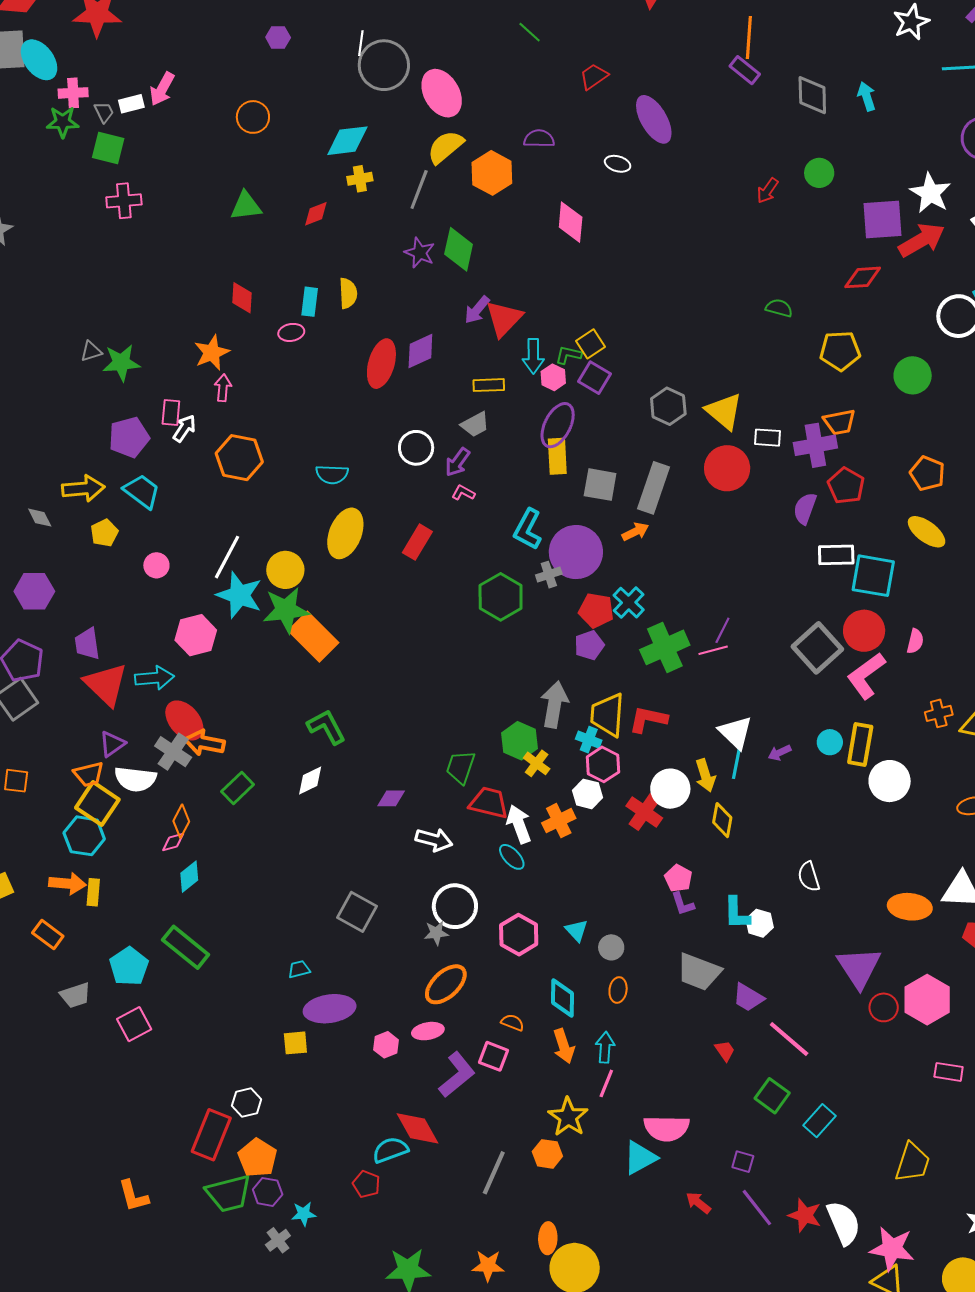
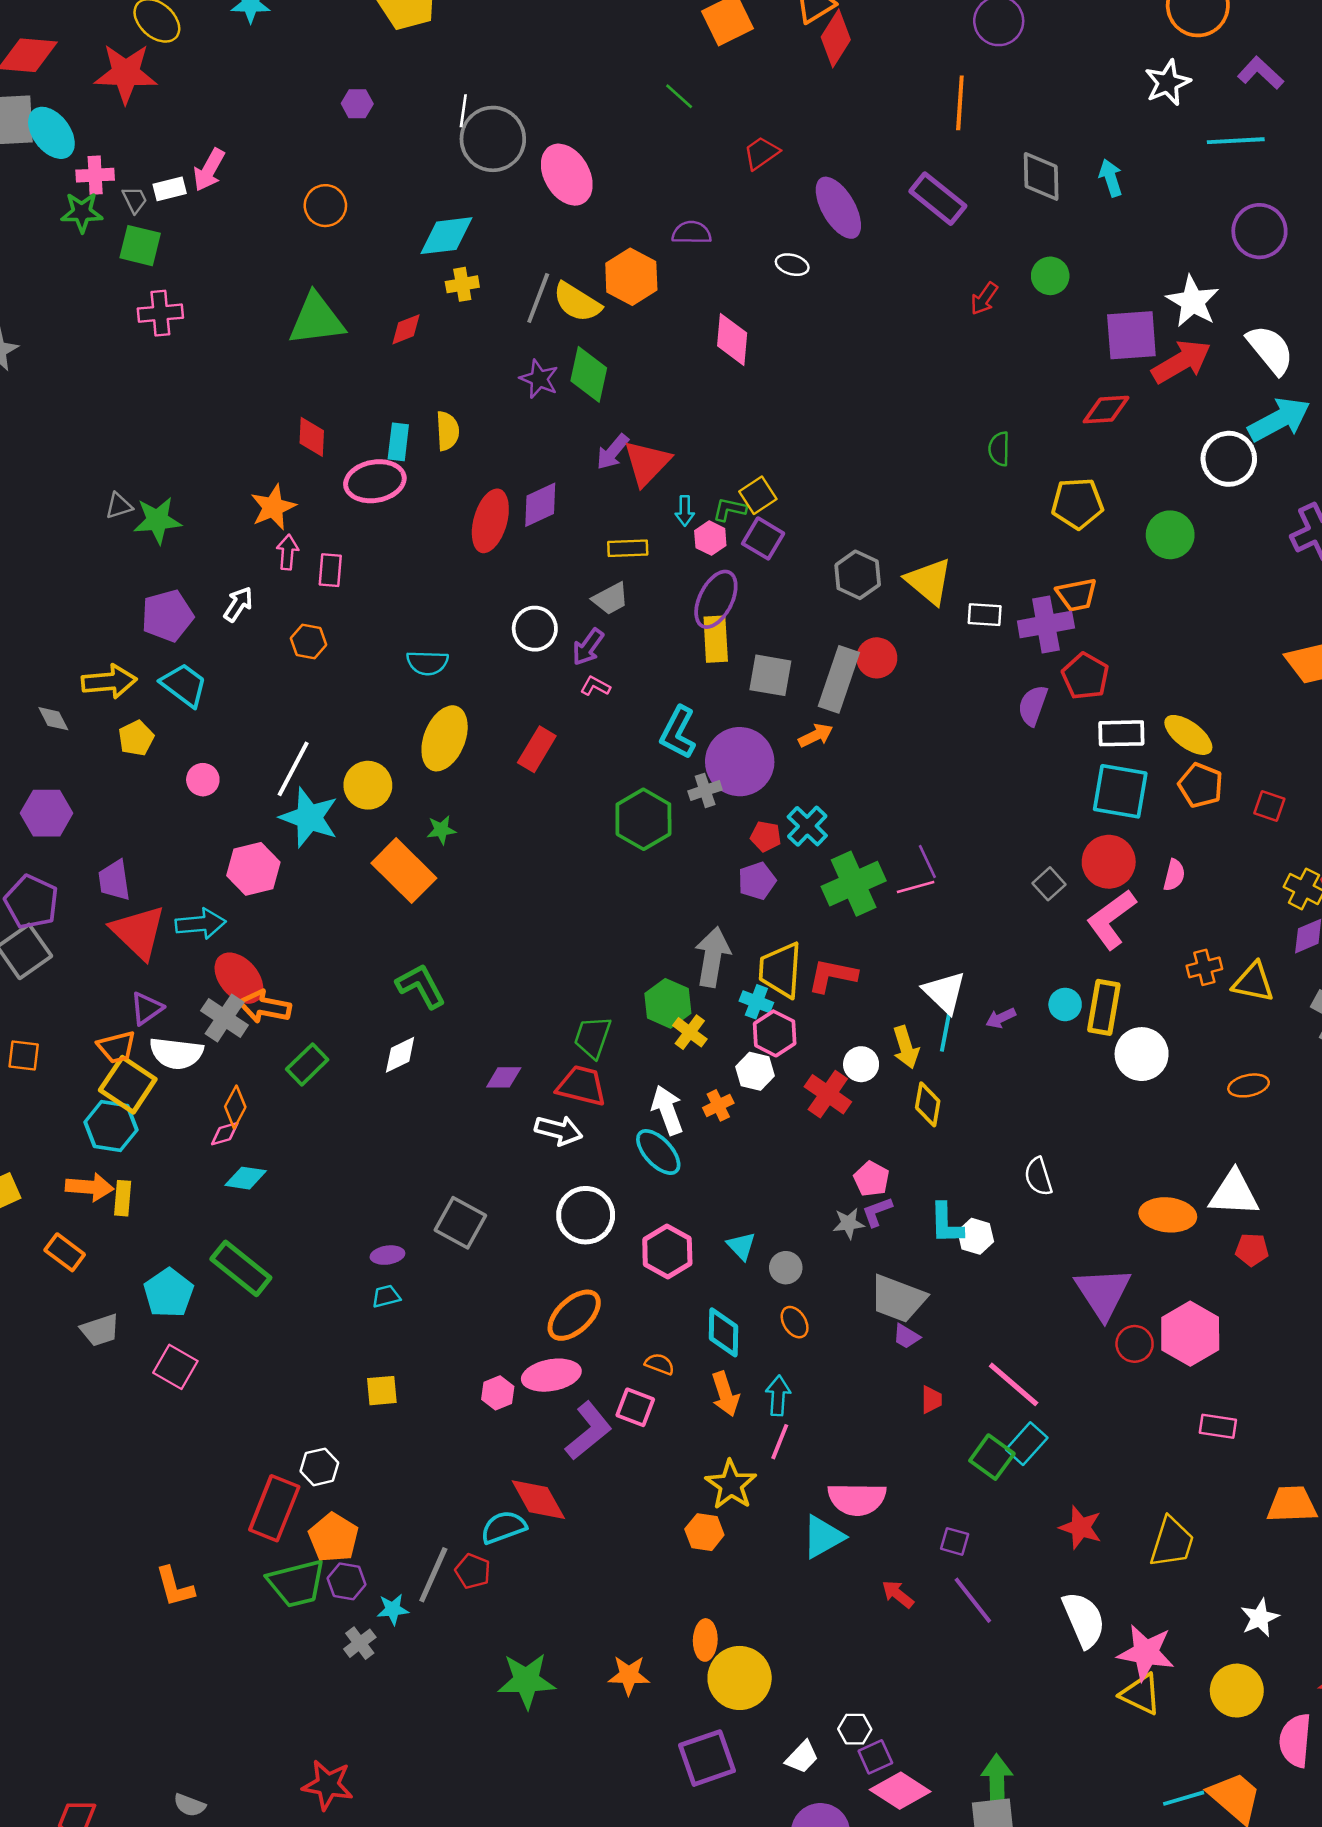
purple rectangle: (745, 70) -> (938, 199), moved, size x1.4
yellow semicircle: (445, 147) -> (577, 302), moved, turned -108
green triangle: (246, 206) -> (316, 319), size x1.4
green semicircle: (779, 308) -> (999, 449), turned -104
pink ellipse: (291, 332) -> (375, 481), size x1.8
cyan arrow: (533, 356) -> (685, 511), size x0.7
pink rectangle: (171, 412) -> (330, 570), moved
orange hexagon: (239, 458) -> (309, 642), size x0.6
red circle: (727, 468) -> (877, 658), moved, size x0.7
orange pentagon: (927, 473) -> (1201, 785), moved
white rectangle: (836, 555) -> (1121, 733), moved
green star: (286, 610) -> (441, 830), moved, size x0.5
red pentagon: (596, 610) -> (766, 836), size x0.7
purple line: (722, 630) -> (927, 861), turned -52
gray square: (817, 648) -> (1049, 884), size x0.5
white circle: (670, 789) -> (861, 1064), size x0.7
red trapezoid: (489, 803) -> (582, 1086), moved
orange cross: (559, 821) -> (718, 1105), size x0.7
cyan ellipse: (512, 857) -> (658, 1152), size x1.4
cyan diamond: (189, 877) -> (246, 1178), turned 48
purple L-shape: (683, 904) -> (877, 1212), turned 88
gray star: (436, 933) -> (849, 1223), moved
orange ellipse: (618, 990) -> (795, 1322), turned -40
purple trapezoid: (748, 997) -> (906, 1336), moved, size x0.7
purple ellipse: (330, 1009) -> (387, 1255), moved, size x0.5
pink square: (134, 1024) -> (175, 1367), turned -32
pink ellipse: (428, 1031) -> (551, 1375), size x1.4
red trapezoid: (725, 1051) -> (931, 1400), turned 35
cyan rectangle: (819, 1121) -> (1027, 1444), moved
gray line: (494, 1173) -> (433, 1575), moved
red star: (805, 1215) -> (1081, 1527), moved

